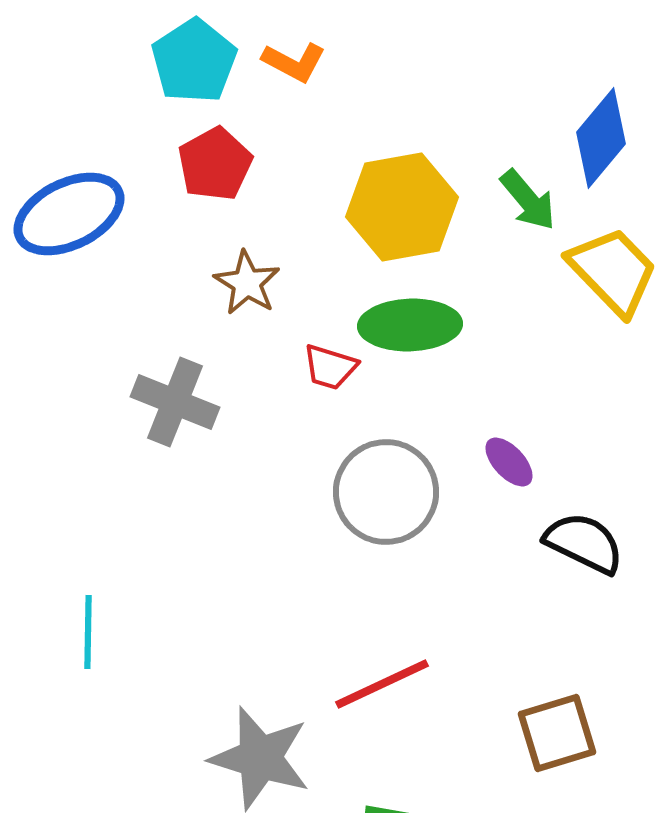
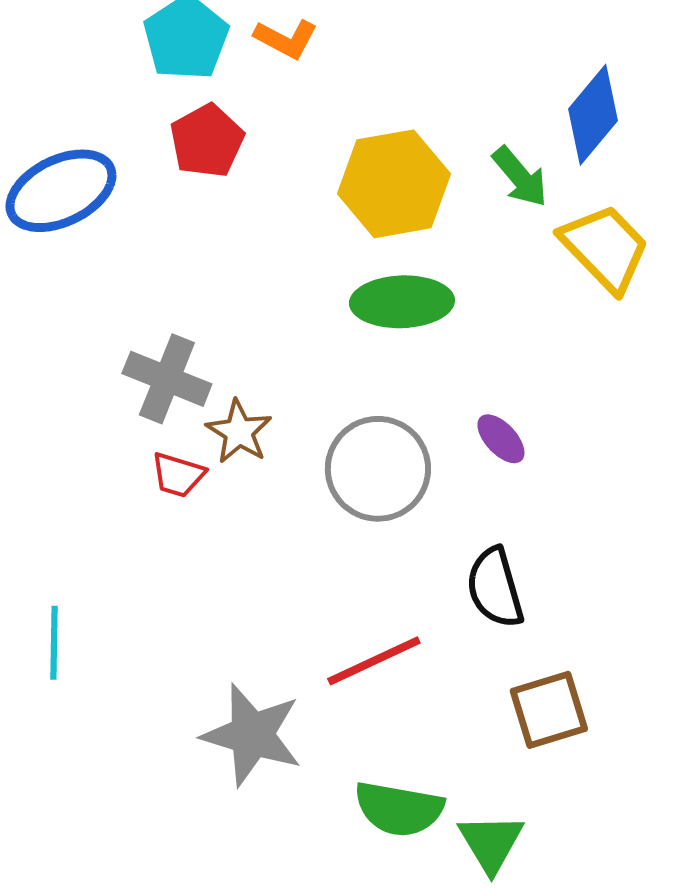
brown star: (247, 283) -> (239, 432), moved
red trapezoid: (330, 367) -> (178, 475), moved
black semicircle: (584, 543) -> (495, 588), moved, turned -132
cyan line: (88, 632) -> (54, 643), moved

